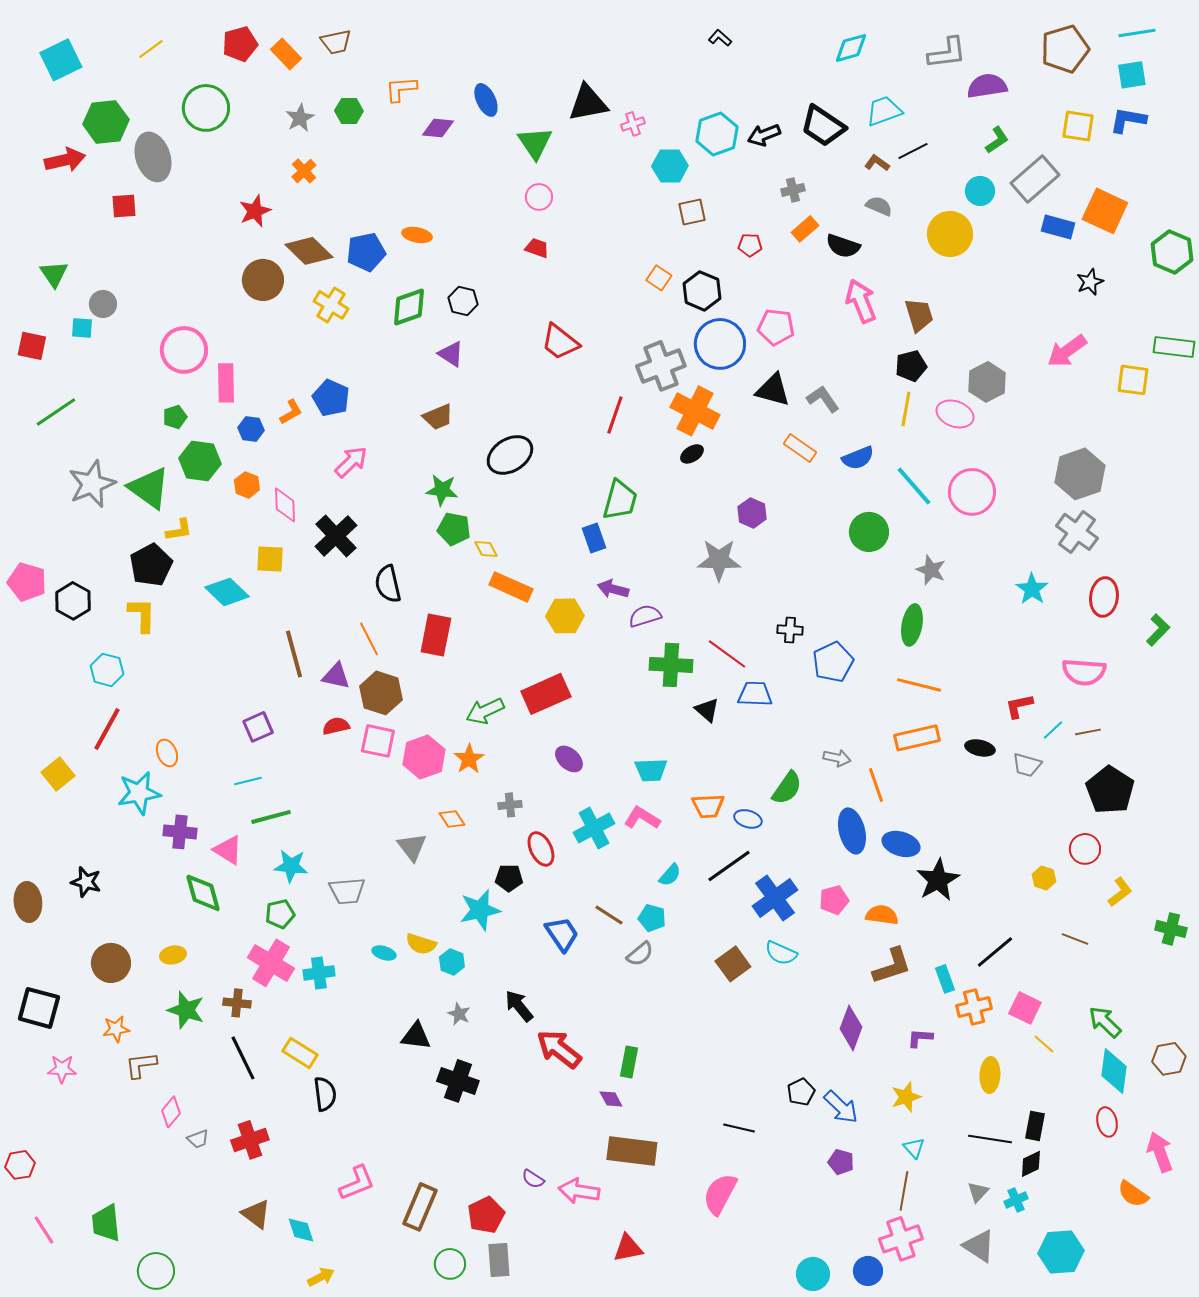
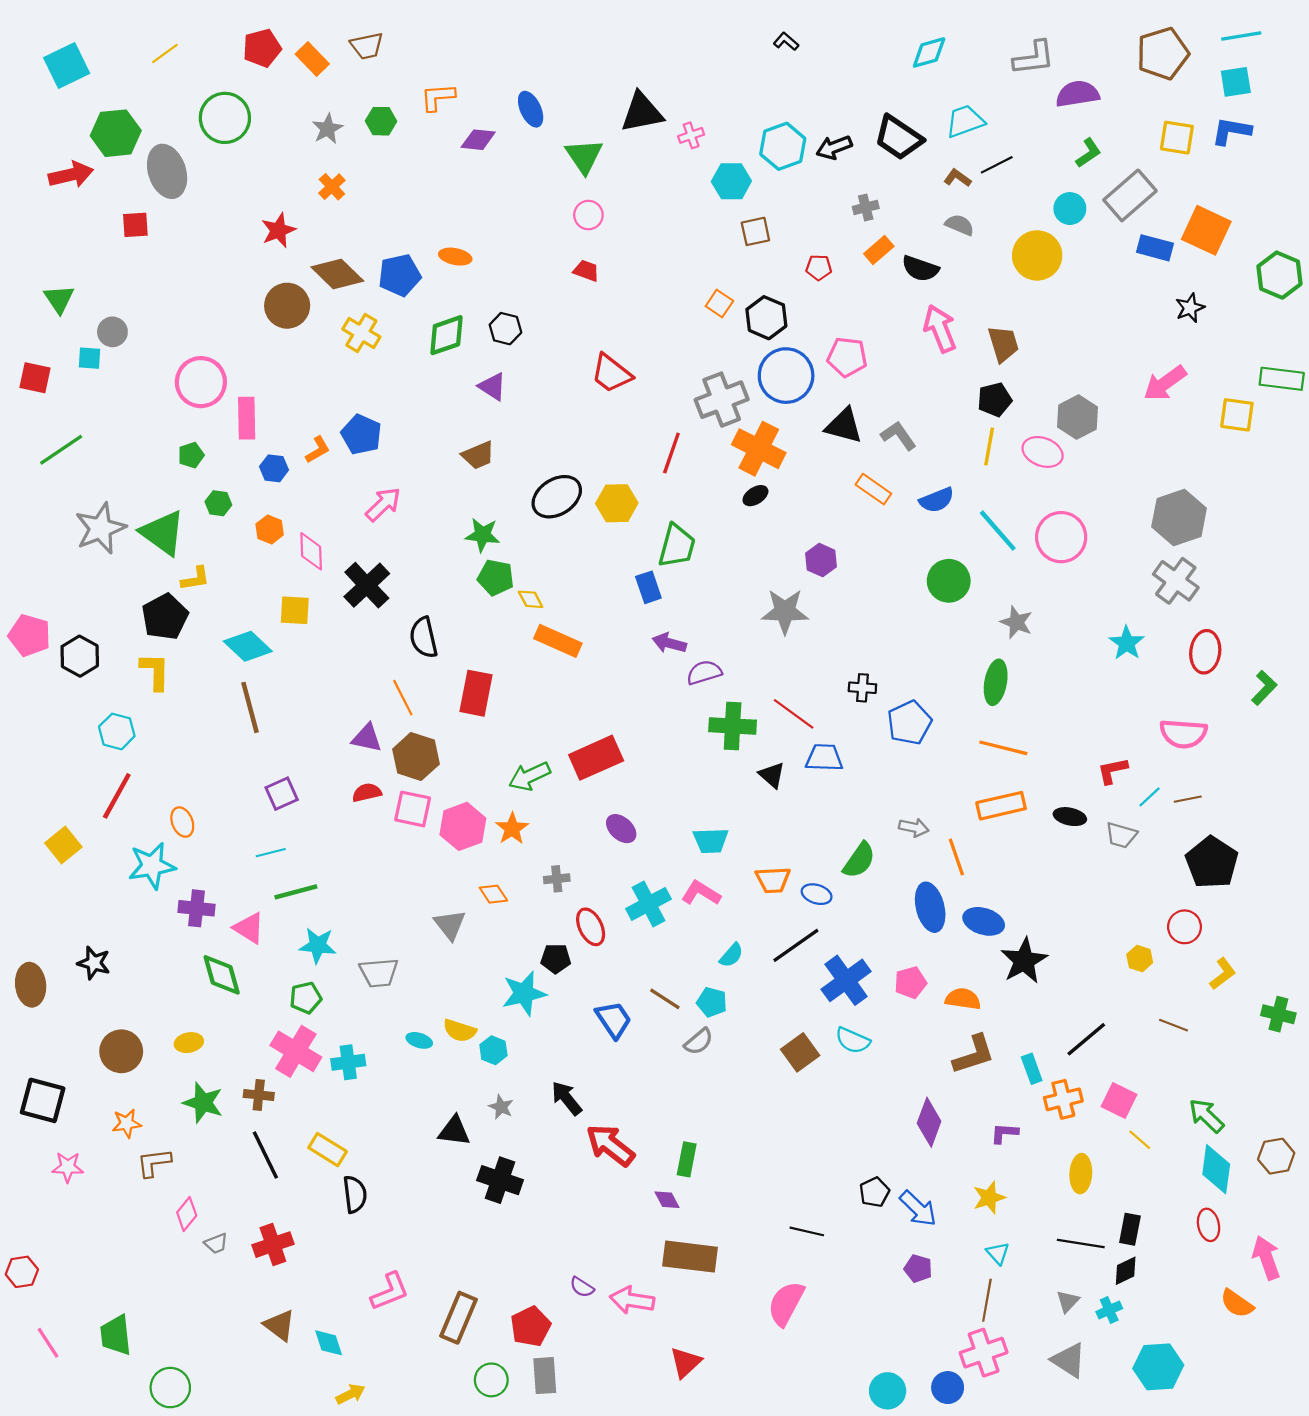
green hexagon: (200, 461) -> (218, 503), size x0.6
yellow hexagon: (565, 616) -> (617, 503), moved
brown line: (294, 654) -> (250, 707), moved
red triangle: (628, 1248) -> (686, 1362), turned -32

